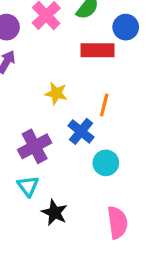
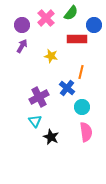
yellow star: (56, 93) -> (51, 56), moved
pink semicircle: (117, 222) -> (86, 132), moved

